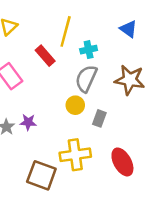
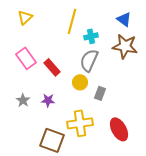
red rectangle: (45, 56) -> (52, 67), moved
brown star: (130, 80) -> (125, 46), moved
purple star: (28, 122) -> (48, 100), moved

